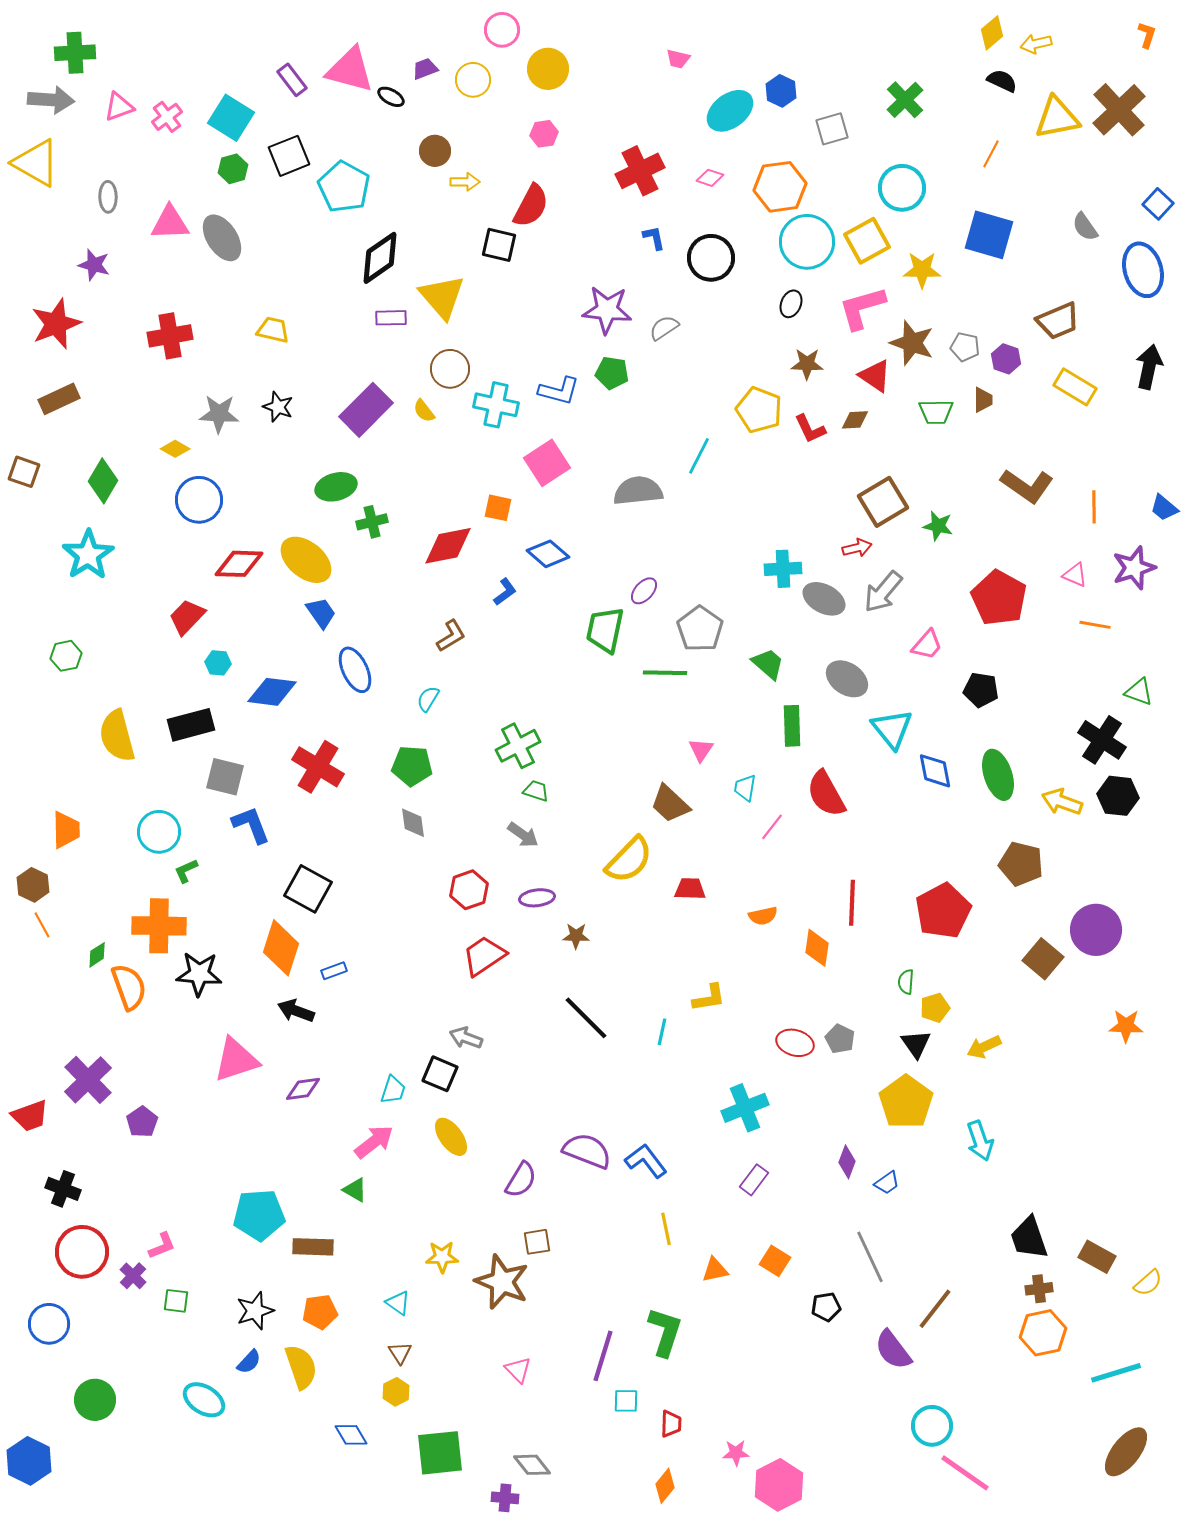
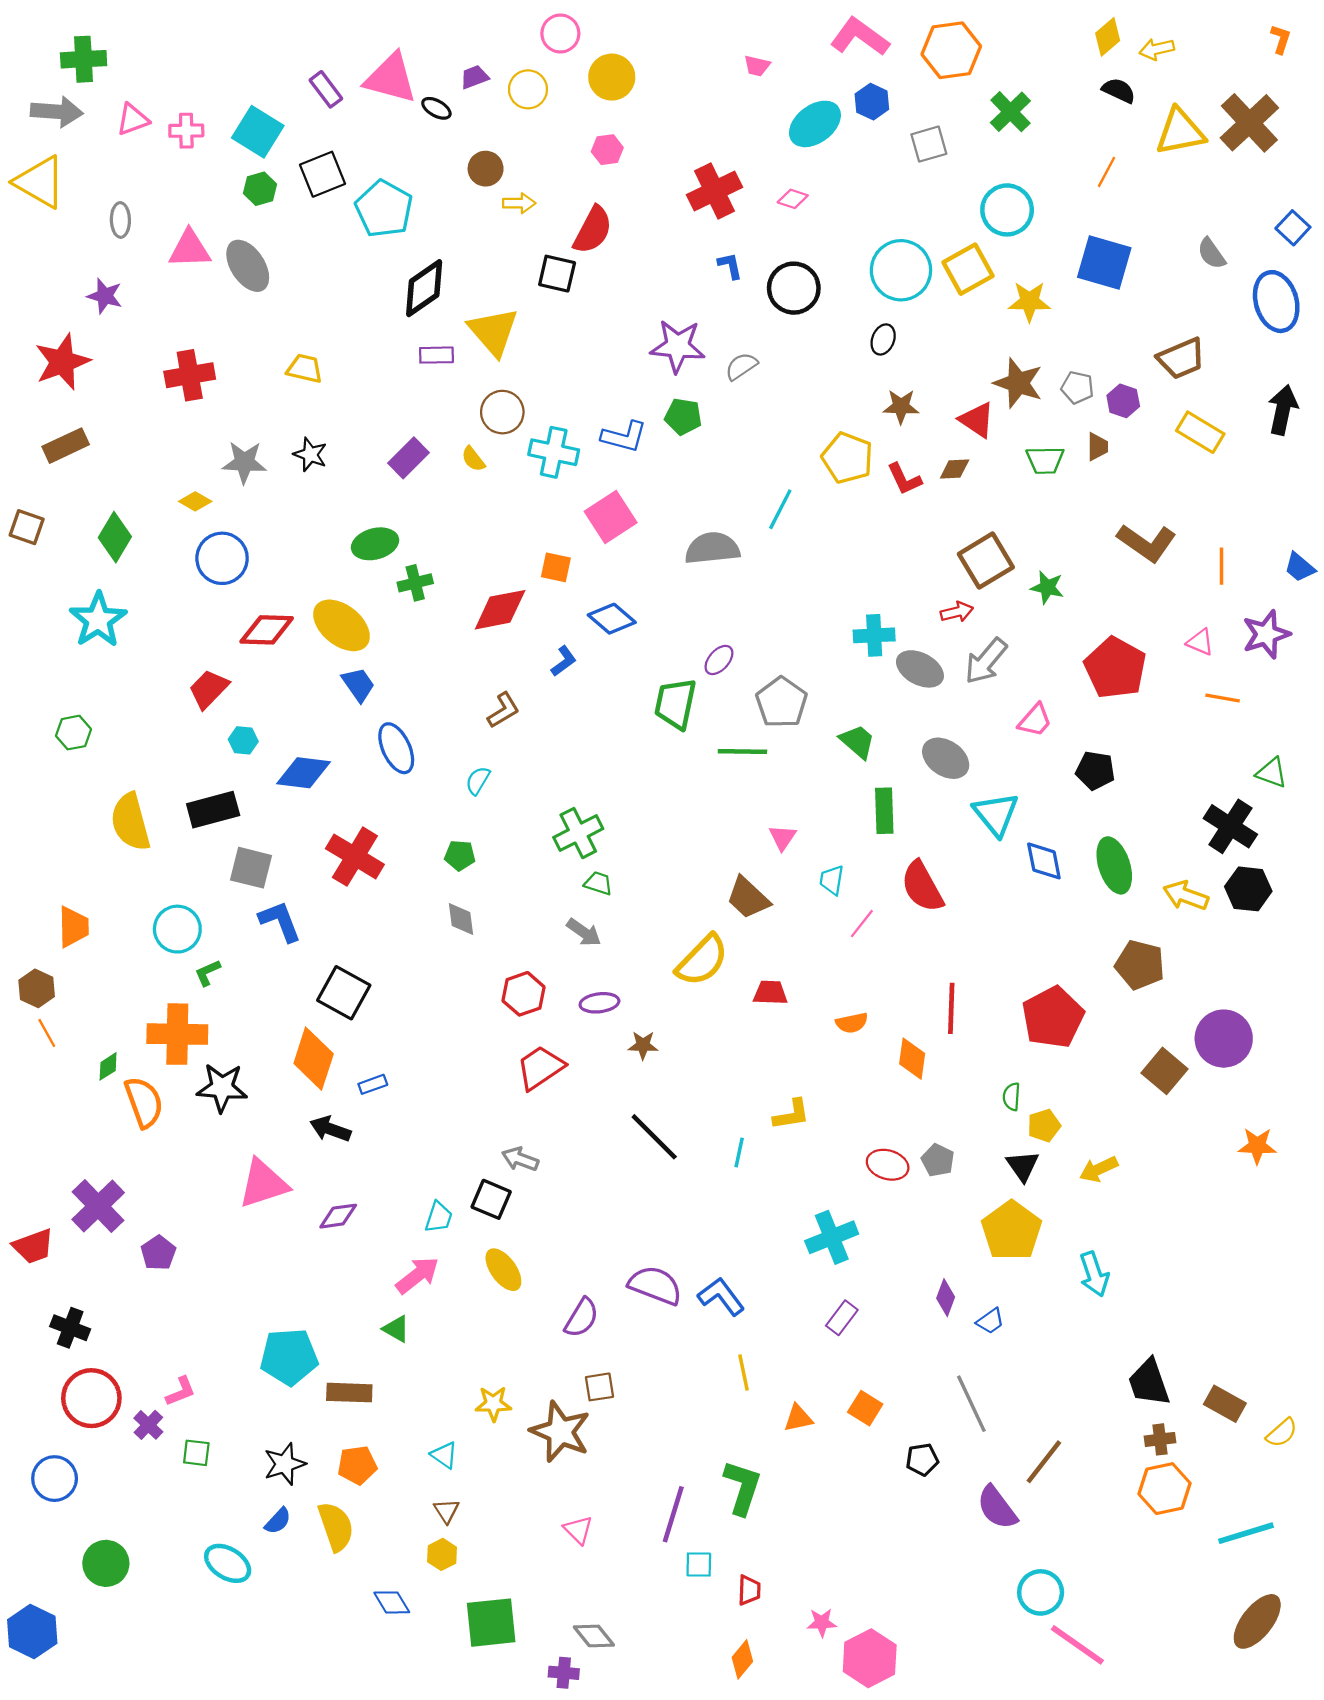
pink cross: (167, 117) -> (186, 131), turned 36
orange hexagon: (780, 187) -> (951, 50), moved
pink L-shape: (862, 308) -> (860, 37), moved, turned 52
purple rectangle: (366, 410) -> (409, 458), size x0.7
green pentagon: (412, 766) -> (460, 855), size x0.7

